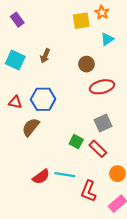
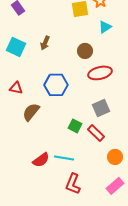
blue hexagon: (43, 99) -> (56, 85), moved
red L-shape: (89, 191) -> (73, 184), moved

